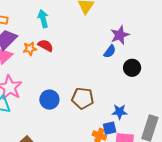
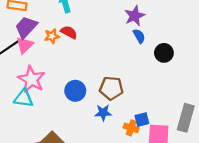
purple star: (120, 35) -> (135, 16), moved
blue semicircle: (110, 51) -> (139, 36), turned -64
blue star: (120, 112) -> (103, 113), moved

